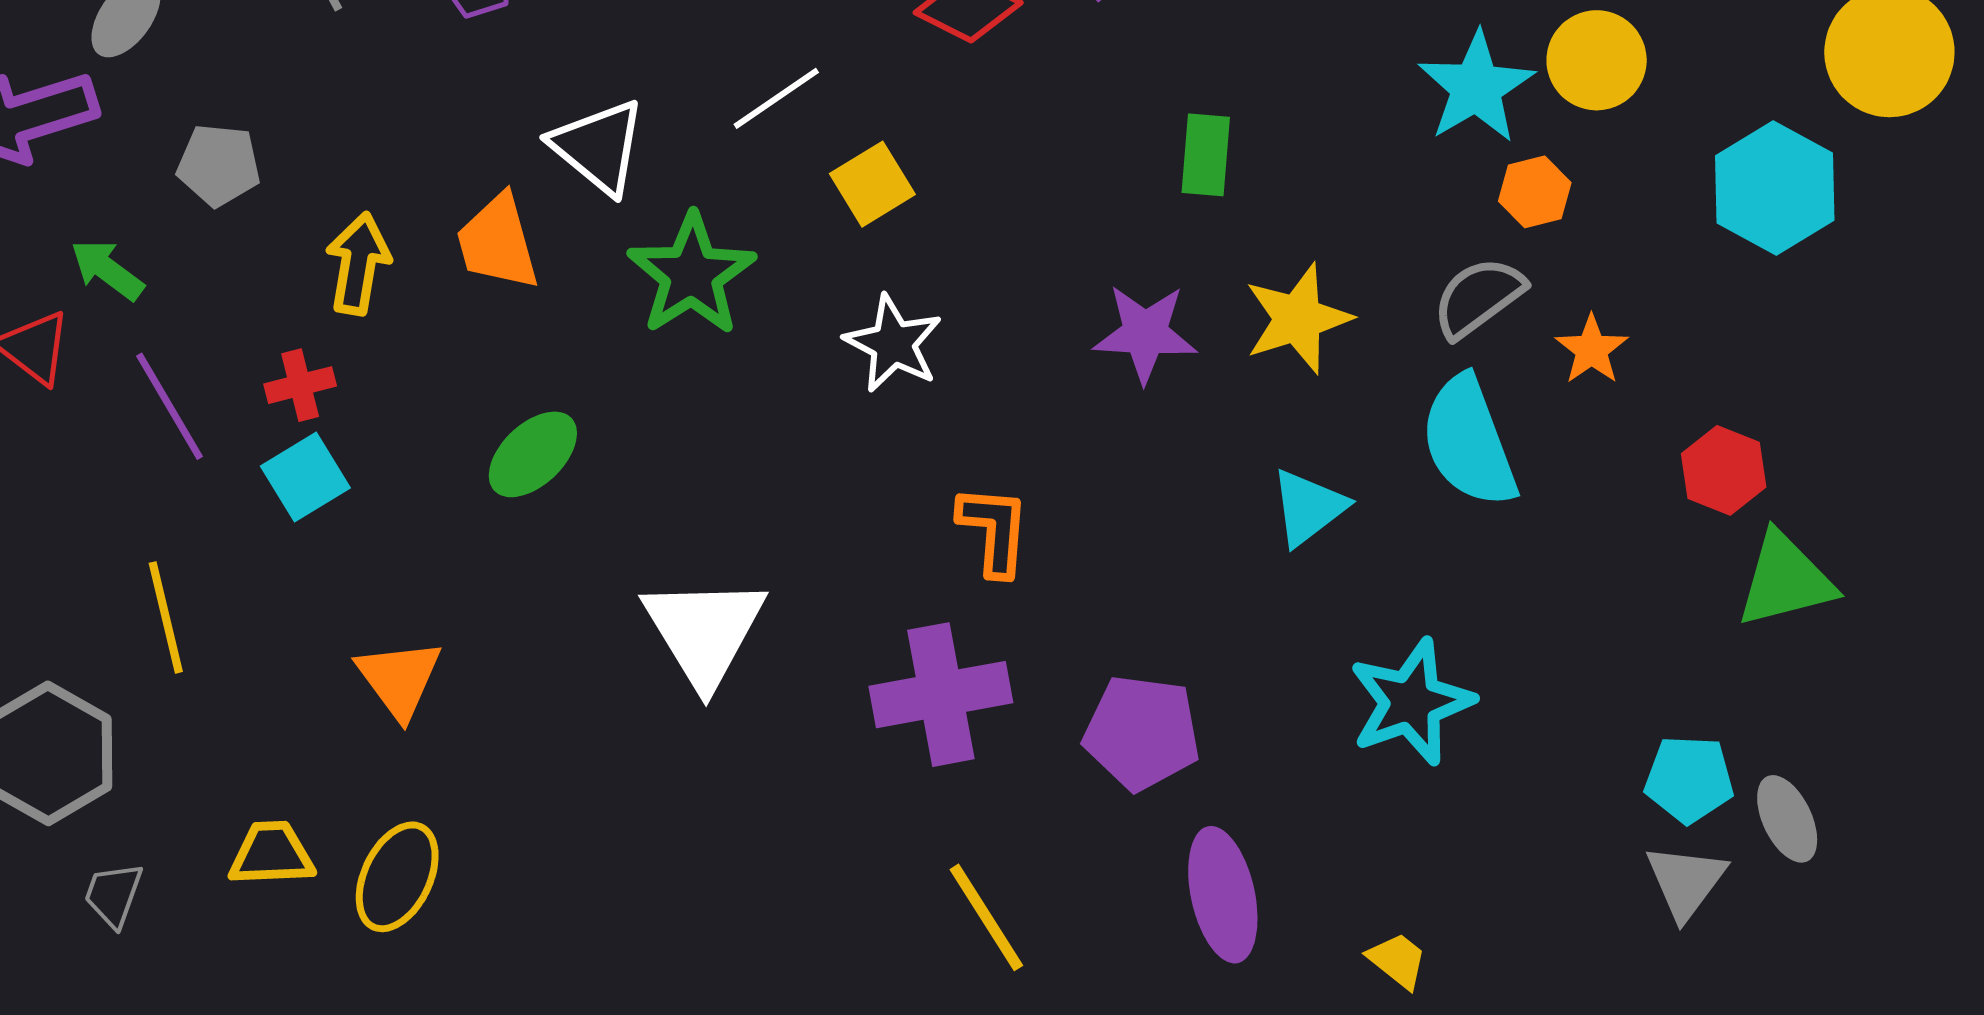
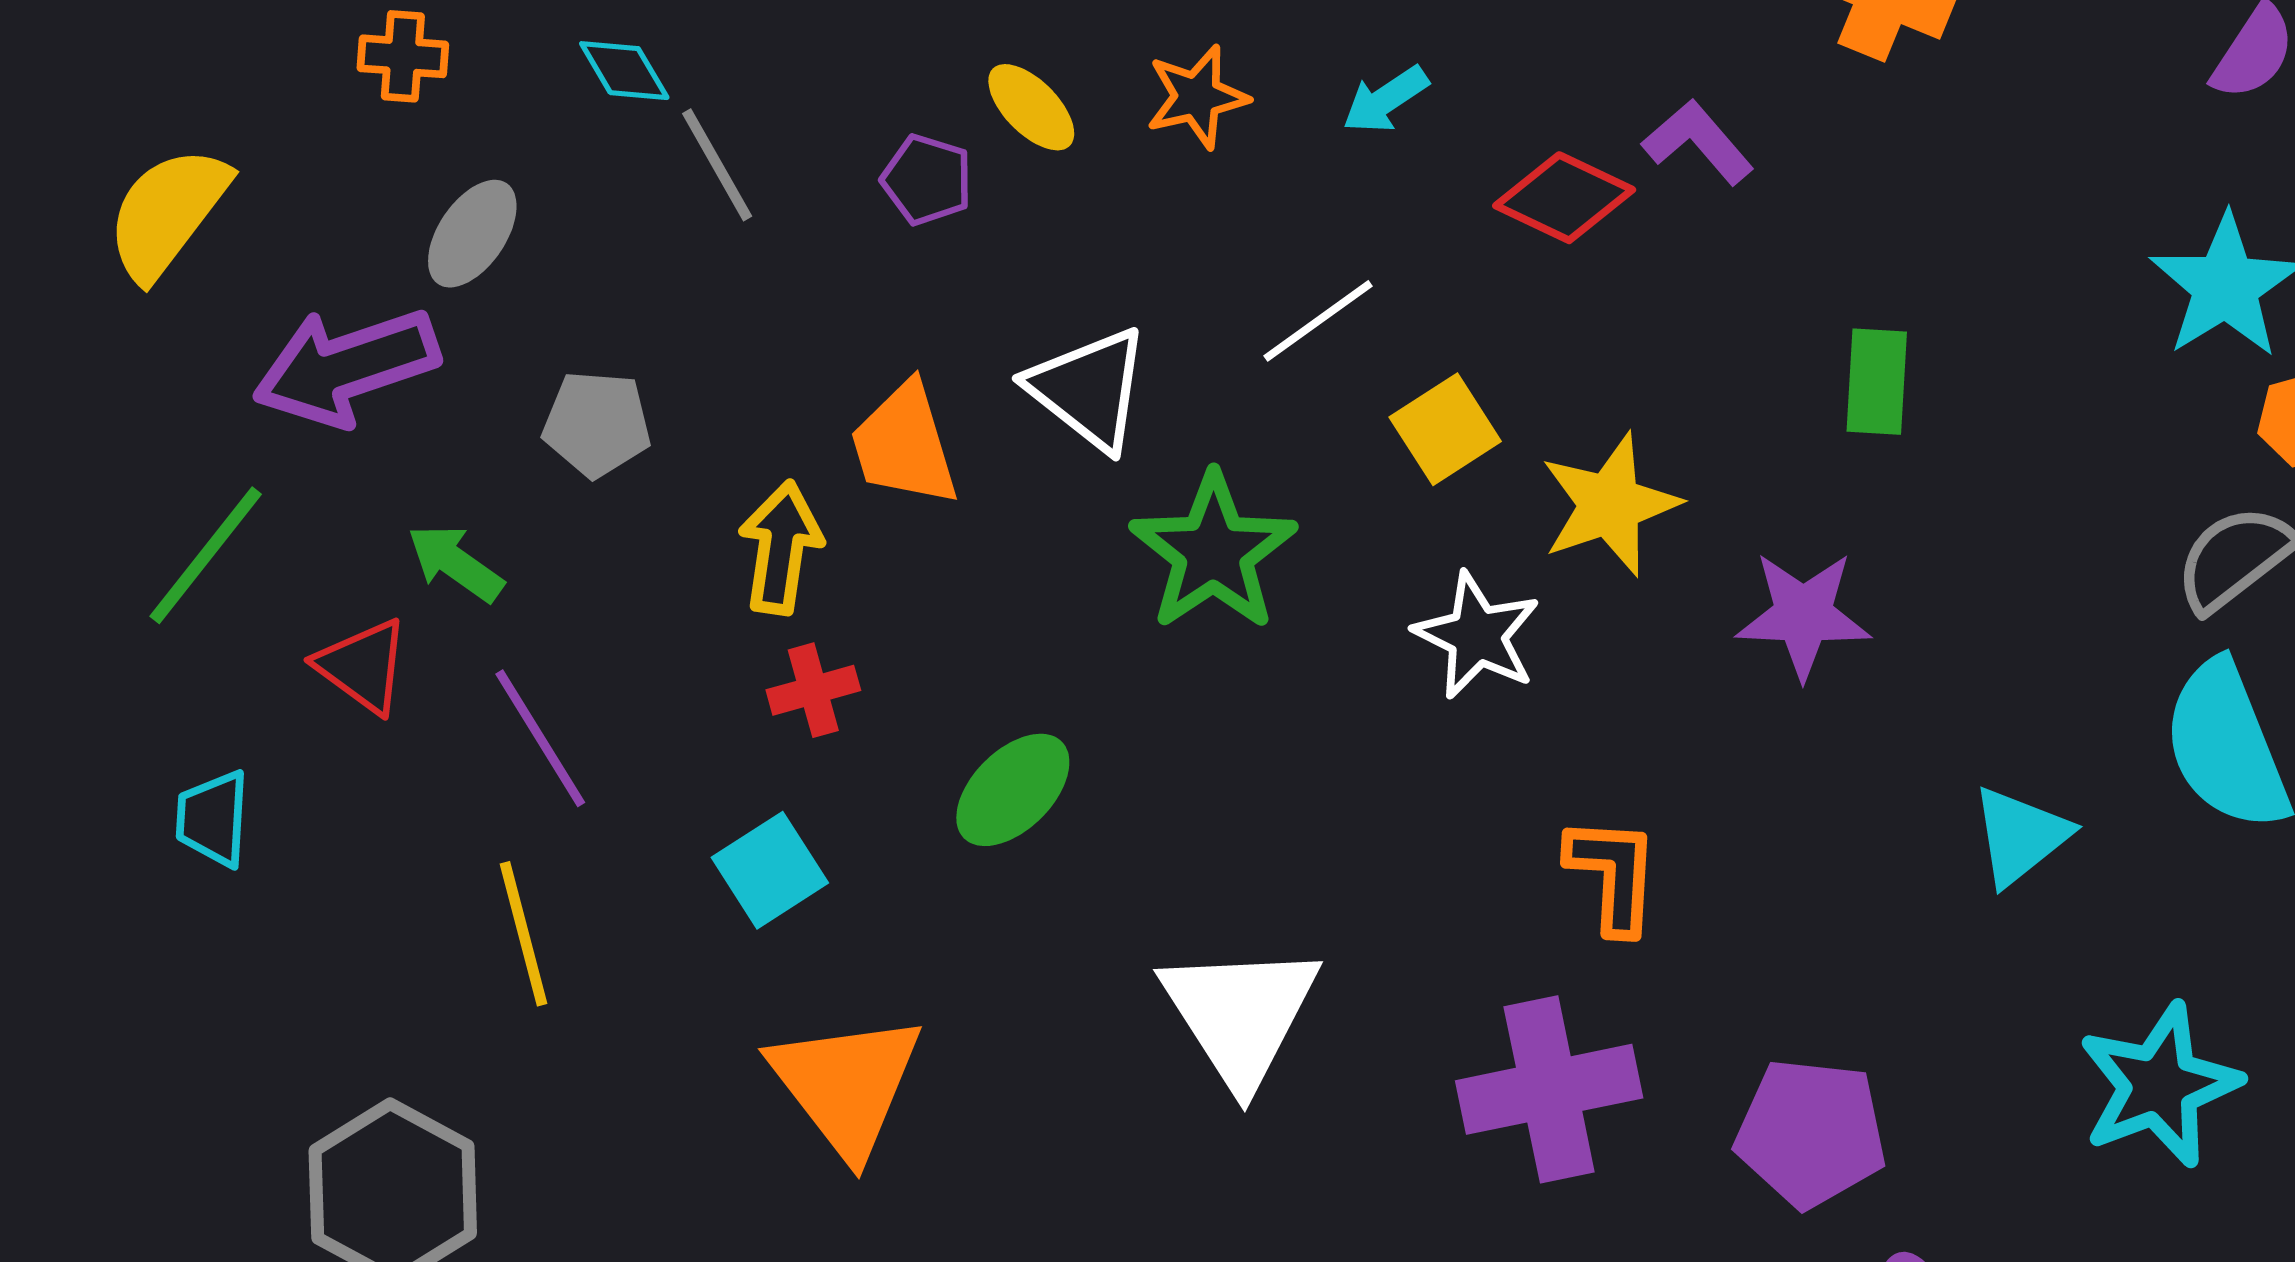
orange trapezoid: (498, 242) -> (904, 444), moved
yellow star: (1298, 319) -> (1610, 505), moved
red cross: (300, 385) -> (813, 690), moved
cyan square: (305, 477) -> (770, 870), moved
yellow line: (166, 617) -> (523, 934), moved
orange triangle: (399, 679) -> (846, 1085), size x1.4

